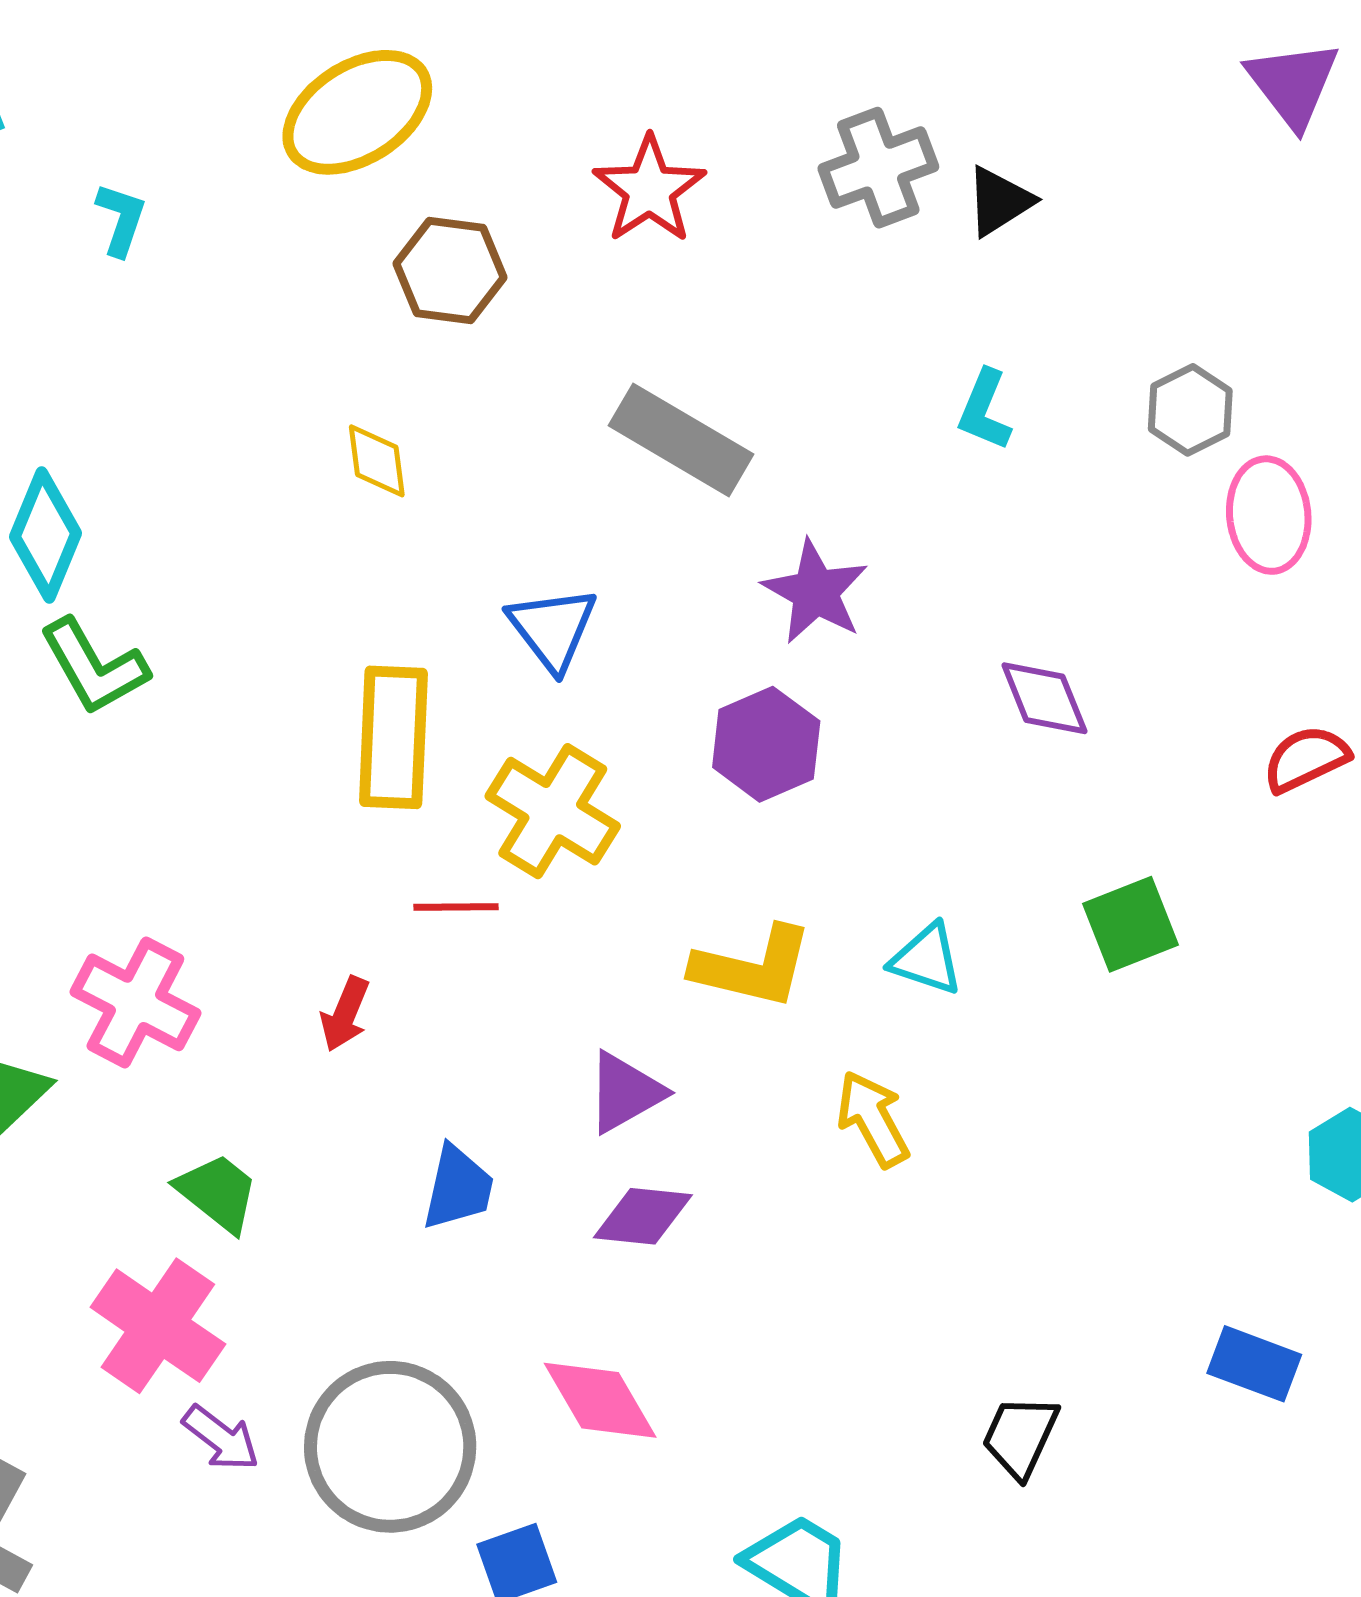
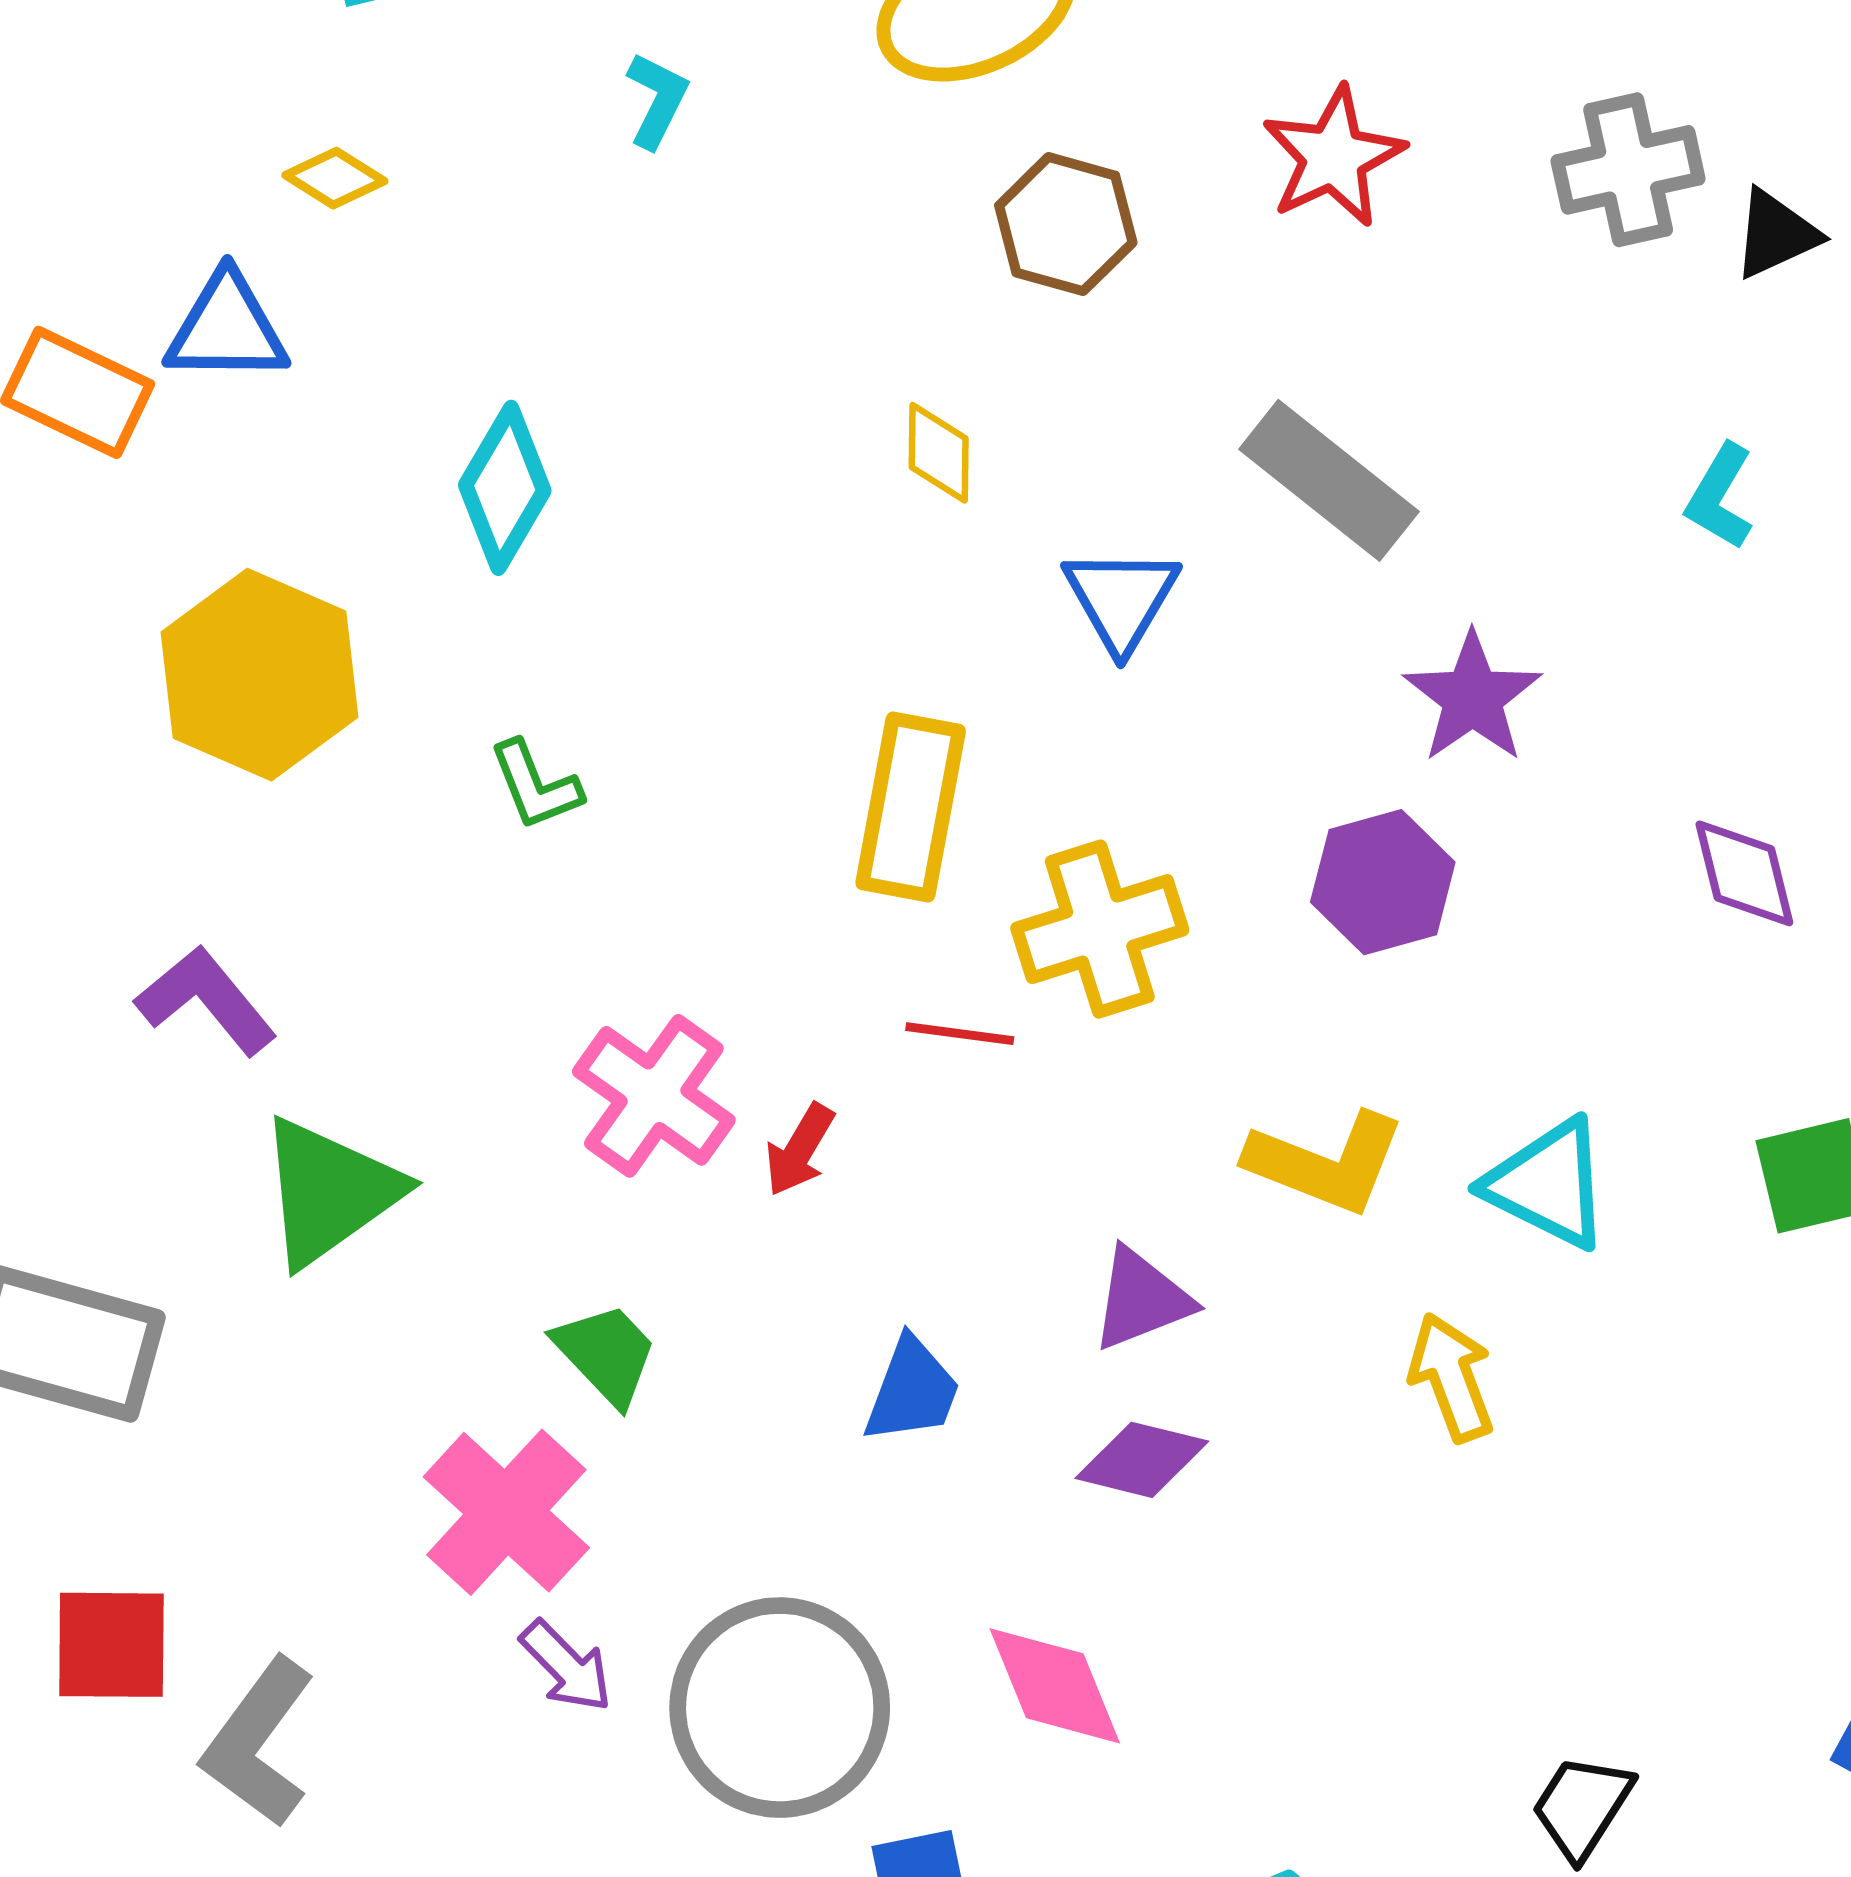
blue triangle: (552, 629) -> (1121, 599), moved
green L-shape: (94, 667) -> (535, 785), moved, size x0.7
yellow cross: (553, 811) -> (1100, 929), turned 33
cyan triangle: (927, 959) -> (1548, 1184), size x1.4
pink cross: (135, 1002) -> (654, 1096), moved

